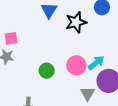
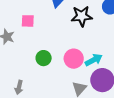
pink square: (11, 38) -> (28, 21), moved

